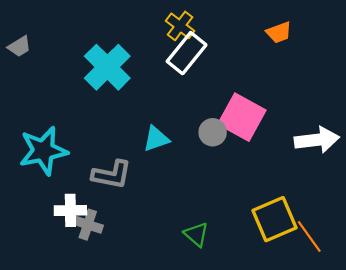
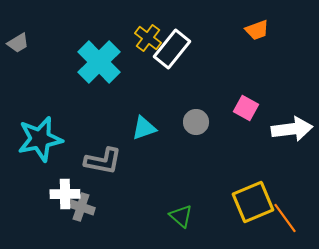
yellow cross: (180, 26) -> (148, 38), moved
pink square: (242, 117) -> (246, 108), moved, size x0.6

